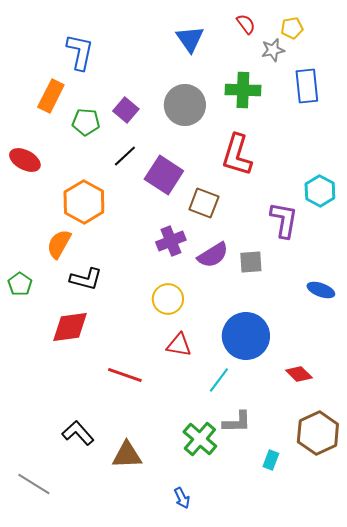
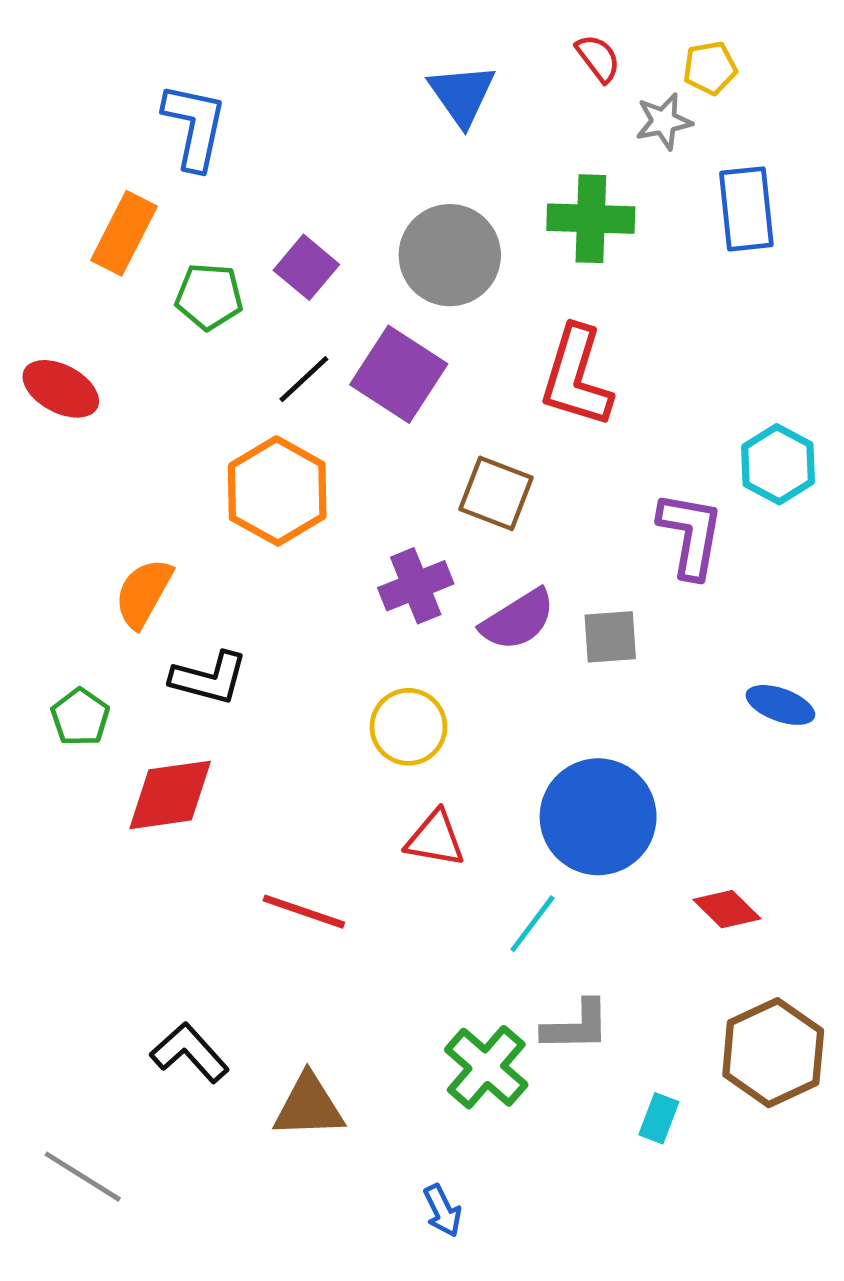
purple square: (164, 175) -> (399, 374), moved
orange hexagon: (84, 202) -> (277, 491), moved
green pentagon: (20, 284) -> (80, 717), moved

